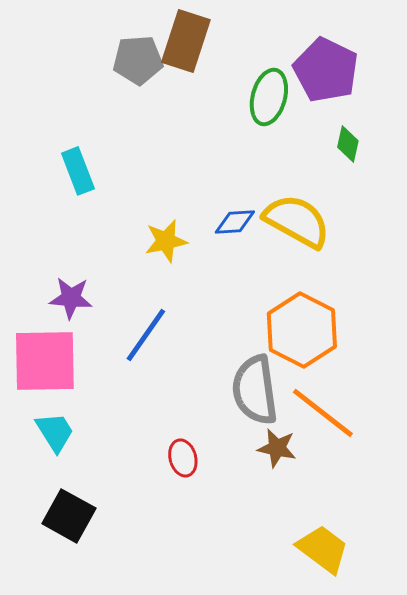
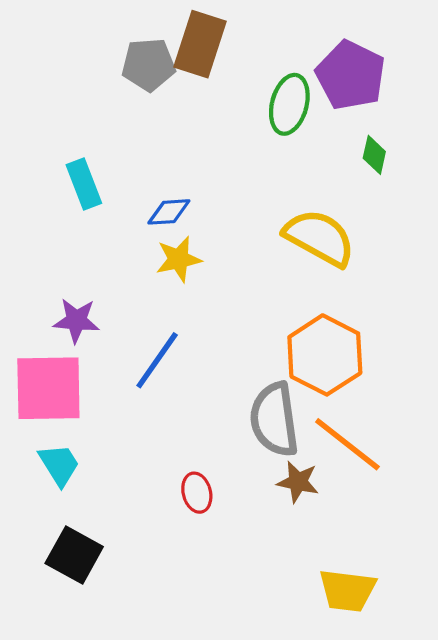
blue diamond: (235, 222) -> (169, 212), moved
yellow trapezoid: (323, 549) -> (347, 591), turned 150

